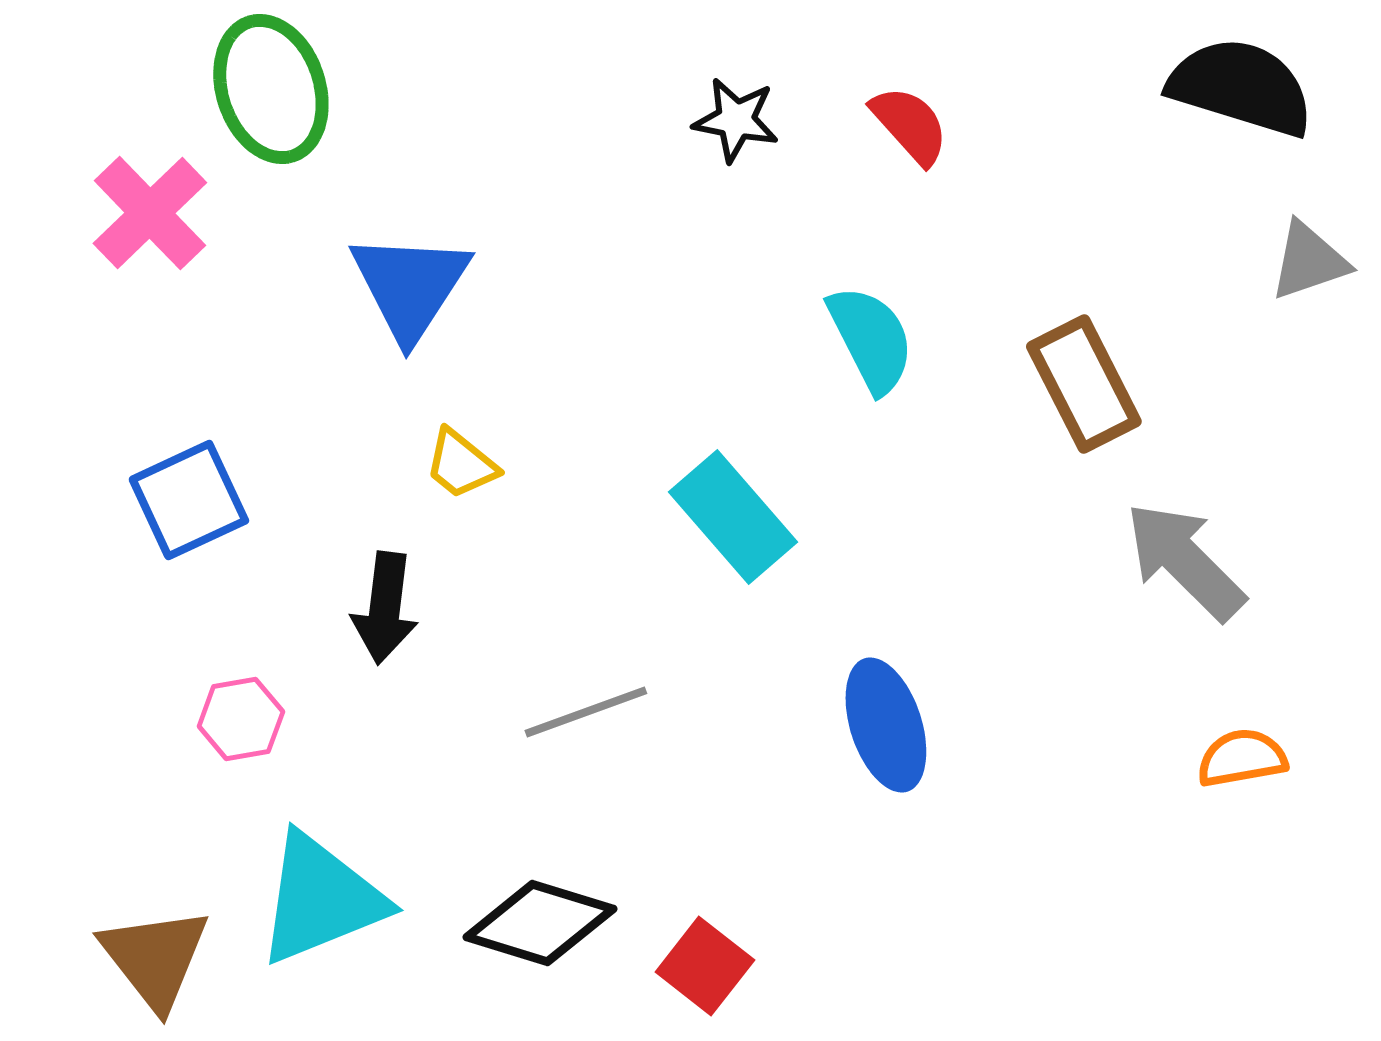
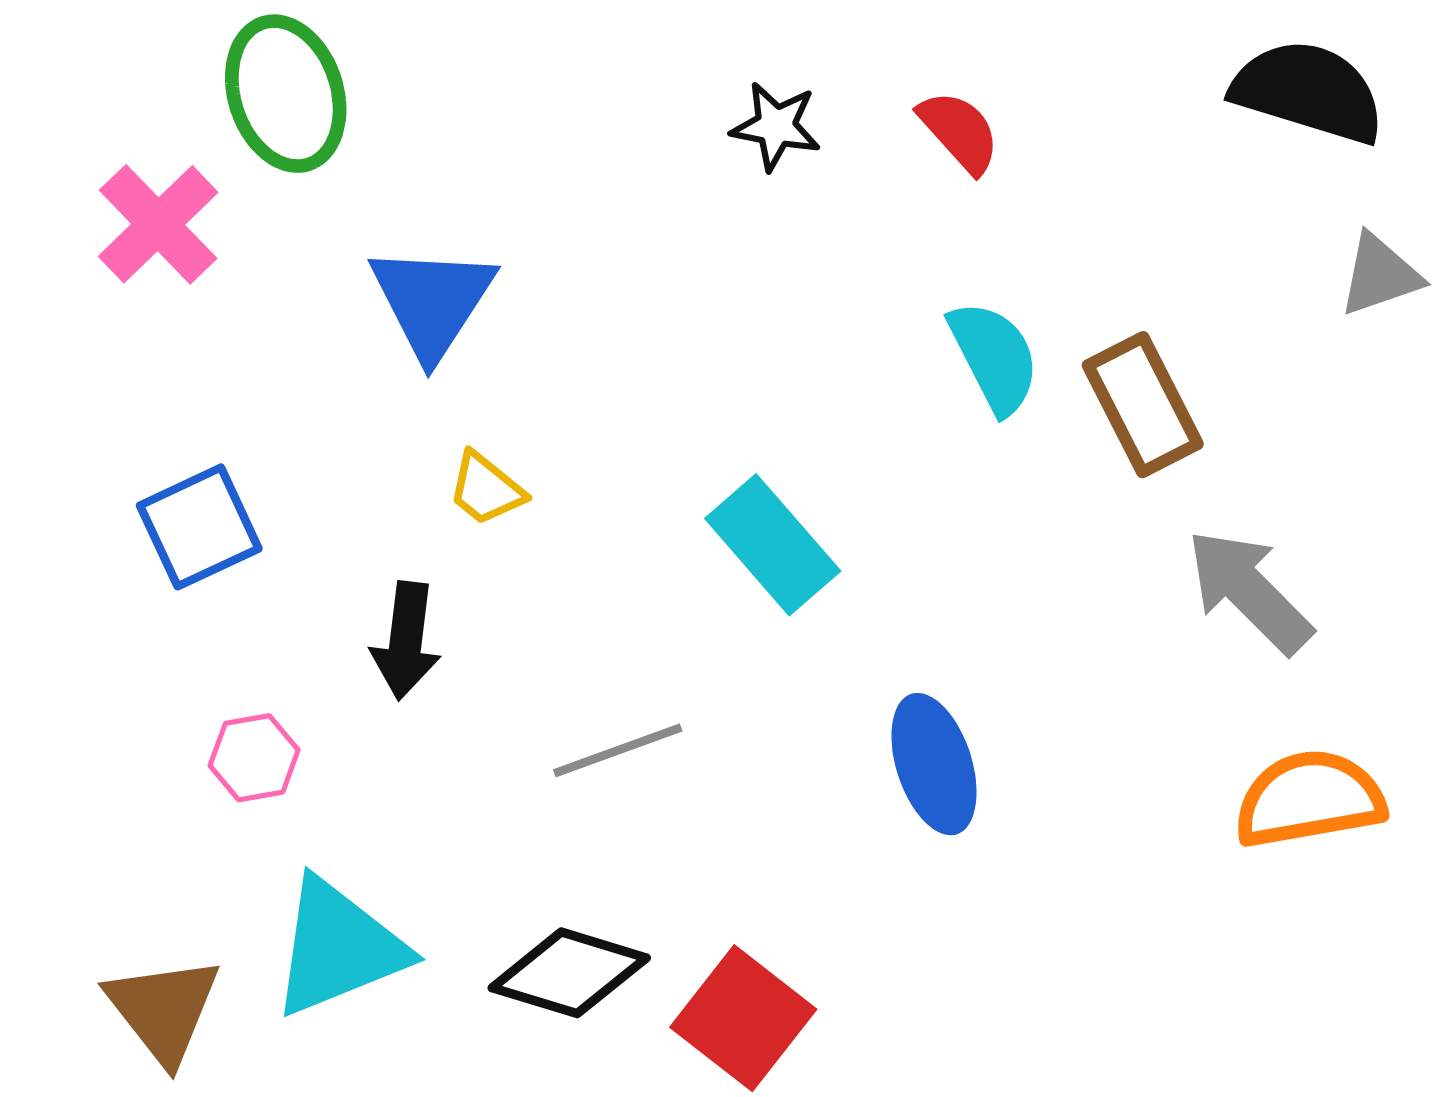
cyan semicircle: (871, 339) -> (994, 357), moved
orange semicircle: (1242, 758) -> (1309, 799), size x1.6
red square: (705, 966) -> (743, 1018), size x1.4

